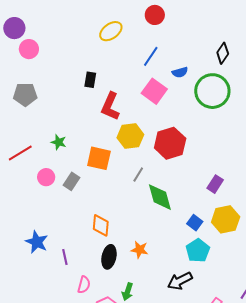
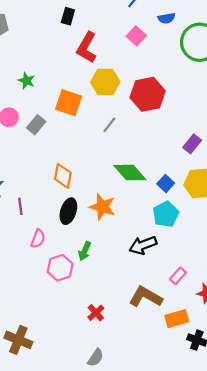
pink square: (154, 91) -> (136, 36), size x0.7
green diamond: (160, 197) -> (130, 173), moved, turned -32
orange star: (140, 250) -> (102, 207), size x1.4

